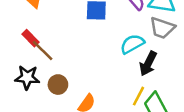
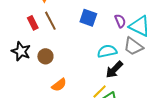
brown line: (43, 51) -> (50, 21), moved
brown circle: (58, 85) -> (45, 56), moved

